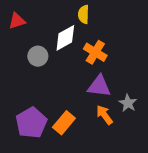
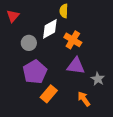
red triangle: (17, 21) -> (13, 16), turned -32
orange arrow: (104, 115) -> (84, 99), moved
purple pentagon: (31, 123) -> (35, 72), moved

